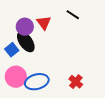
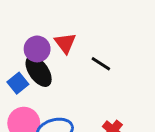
black line: (73, 15) -> (101, 64), moved

